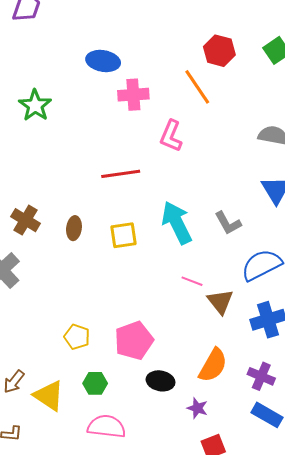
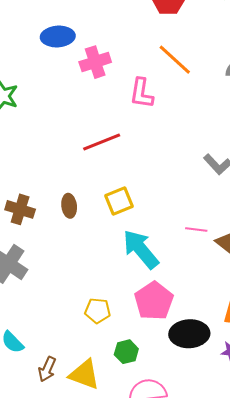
orange line: (197, 87) -> (175, 60), moved
cyan arrow: (177, 223) -> (141, 249), moved
black ellipse: (161, 381) -> (189, 334), size x1.4

